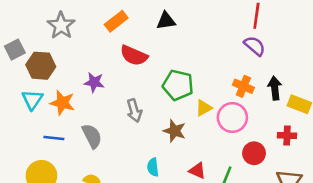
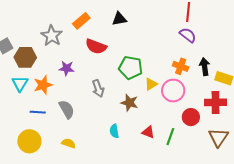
gray star: (61, 25) -> (52, 36), moved
orange star: (62, 103) -> (43, 85), turned -30
red cross: (287, 135) -> (215, 102), size x1.5

